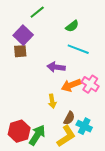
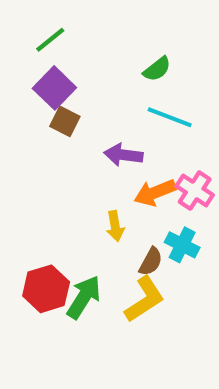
green line: (37, 12) -> (50, 40), moved
brown square: (20, 51) -> (65, 121), moved, turned 32
cyan cross: (84, 126) -> (182, 245), moved

